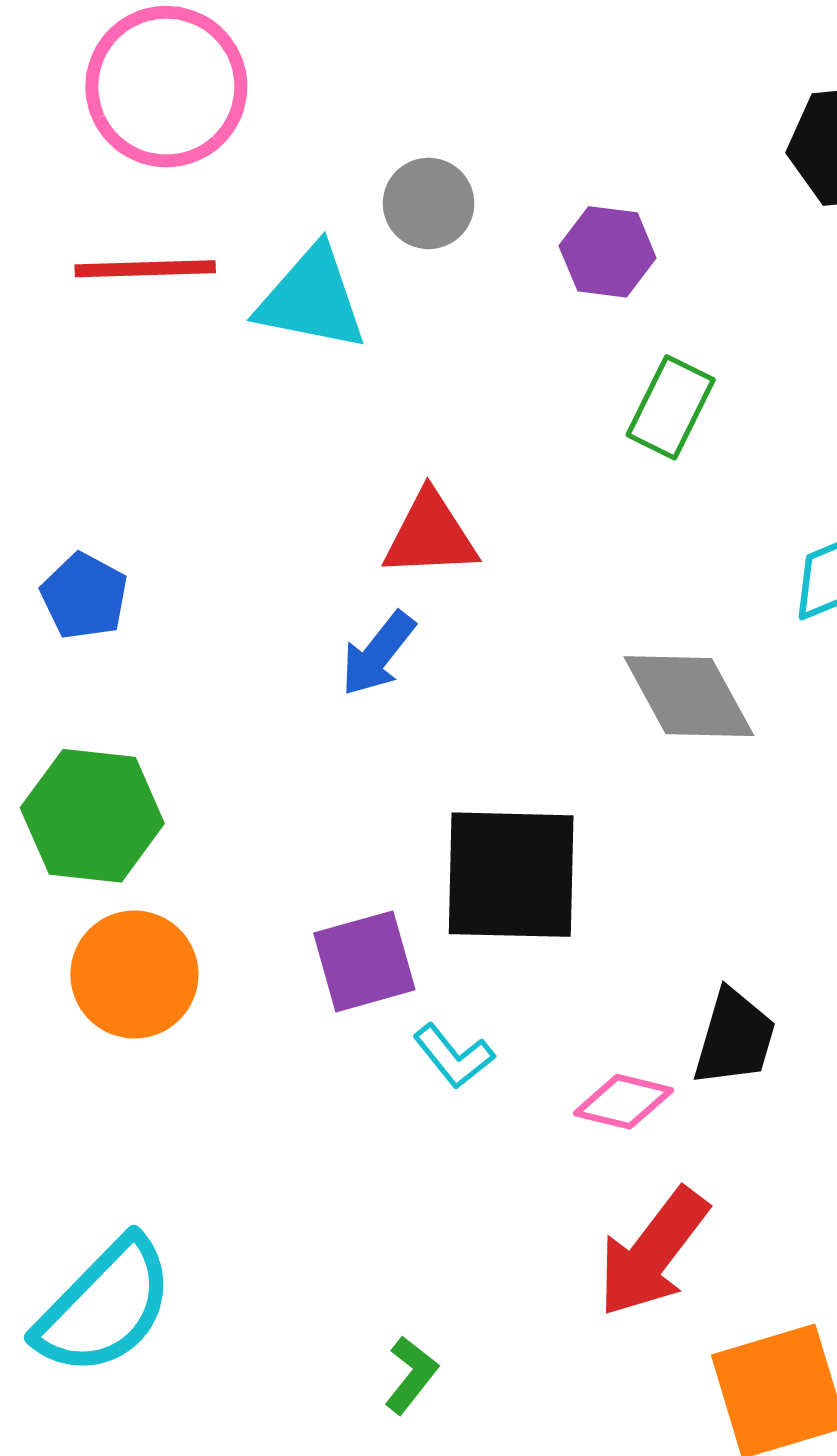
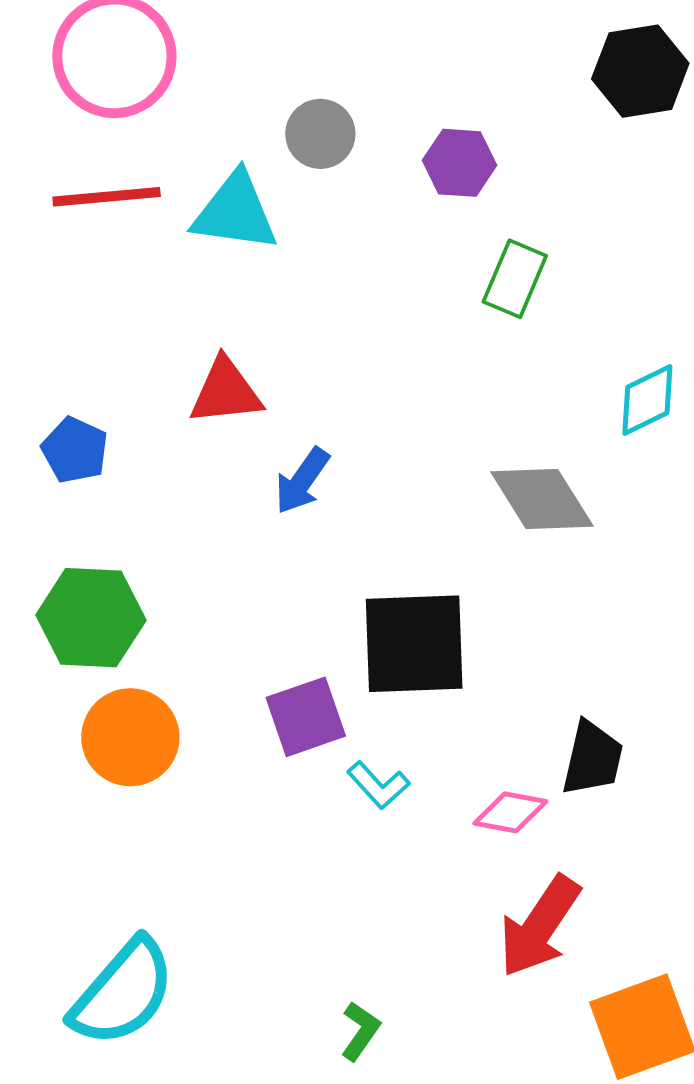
red triangle: (430, 535) -> (226, 392), moved

